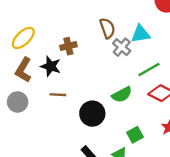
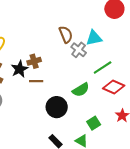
brown cross: (68, 46) -> (34, 61), moved
black star: (51, 66) -> (20, 69), turned 30
brown line: (58, 95) -> (36, 81), moved

